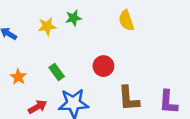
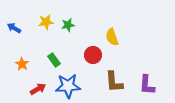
green star: (73, 18) -> (68, 25), moved
yellow semicircle: (126, 20) -> (112, 37), moved

